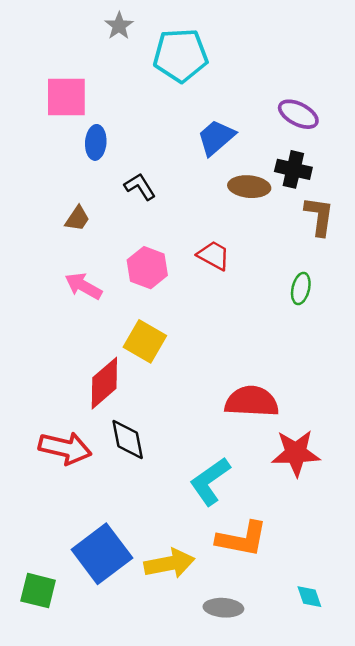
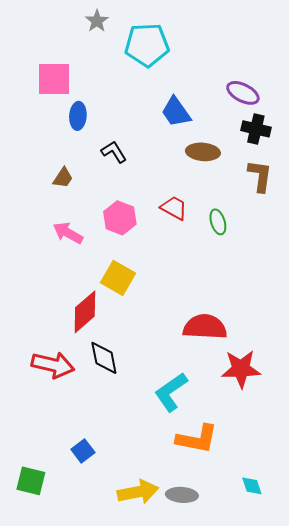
blue trapezoid: (216, 138) -> (176, 112), turned -84
black cross: (293, 169) -> (256, 129), moved
green ellipse: (301, 289) -> (218, 222), moved, turned -30
blue square: (102, 554) -> (83, 451), size x0.5
yellow arrow: (169, 564) -> (138, 492), moved

